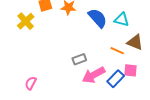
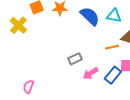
orange line: (117, 51) -> (112, 47), turned -32
pink arrow: (94, 75) -> (91, 73), size x0.7

